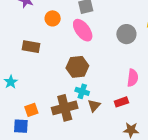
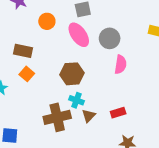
gray circle: (126, 34) -> (110, 38), moved
pink semicircle: (133, 78) -> (121, 64), moved
orange square: (31, 110) -> (27, 74), moved, turned -32

